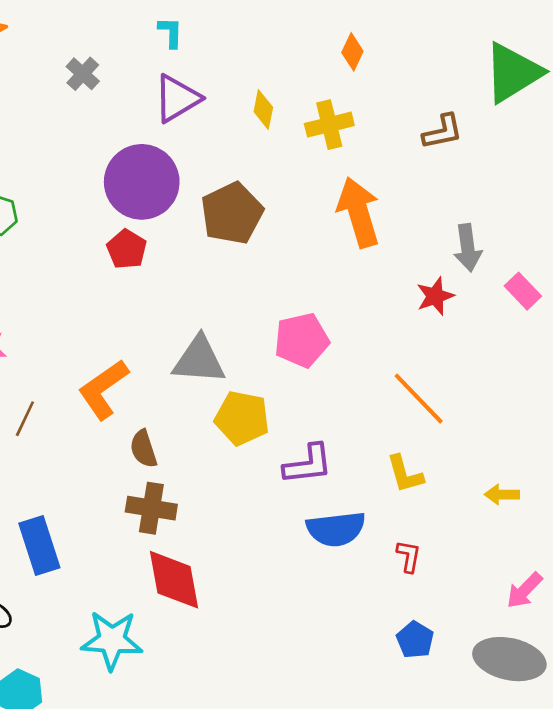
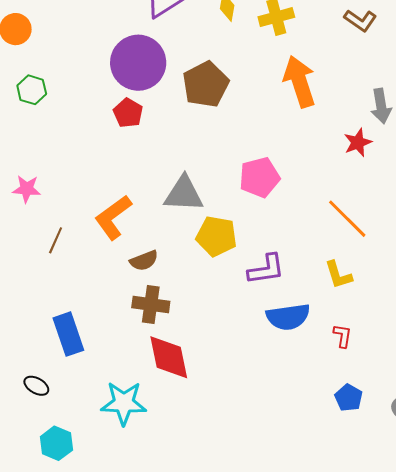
brown L-shape: (442, 132) -> (360, 20), turned 48
brown semicircle: (143, 449) -> (144, 261), turned -92

